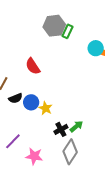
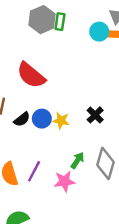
red semicircle: (33, 66) -> (31, 75), size x1.4
green arrow: (76, 126) -> (77, 160), moved
black cross: (61, 129) -> (95, 115), moved

